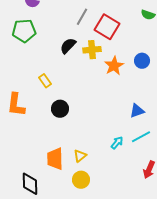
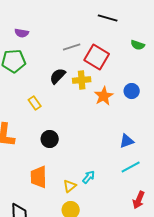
gray line: (82, 17) -> (72, 47), turned 42
yellow rectangle: (45, 81) -> (35, 103), moved
cyan arrow: (117, 143) -> (89, 177), moved
orange trapezoid: (55, 159) -> (39, 177), moved

